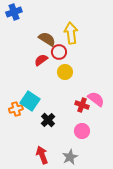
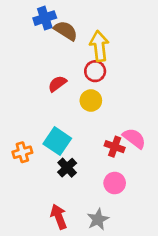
blue cross: (14, 12) -> (45, 18), moved
brown semicircle: (47, 39) -> (66, 31), moved
red circle: (59, 52) -> (95, 71), moved
cyan square: (30, 101) -> (57, 141), moved

